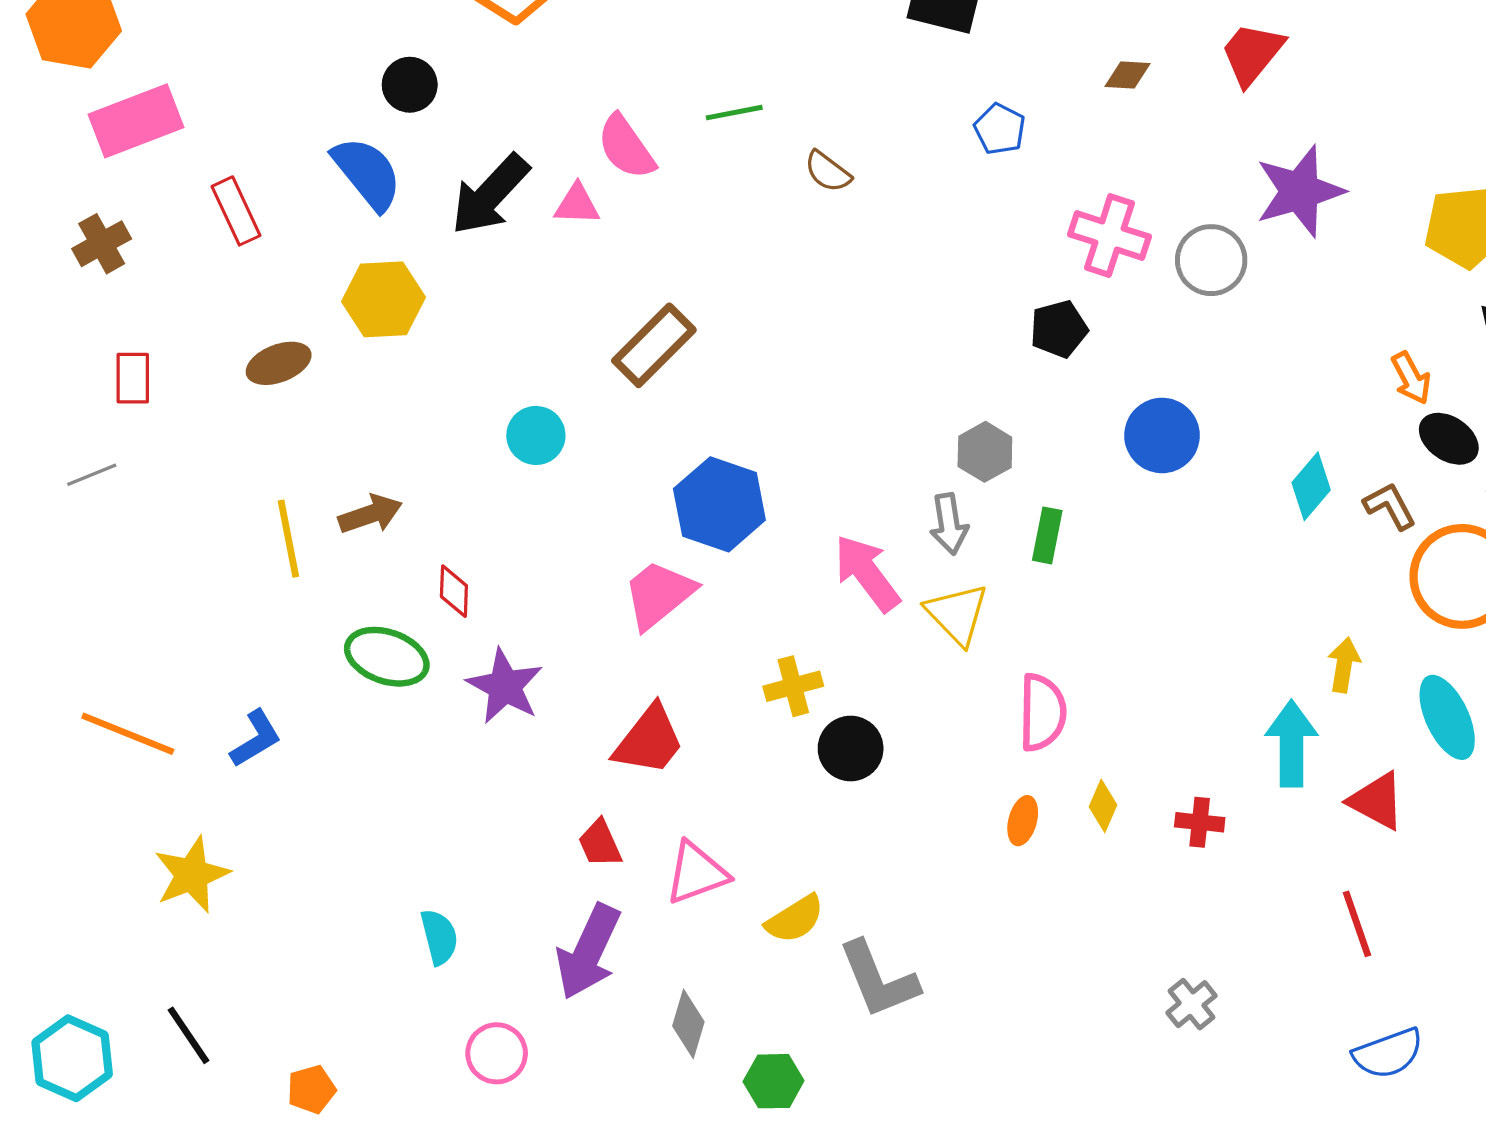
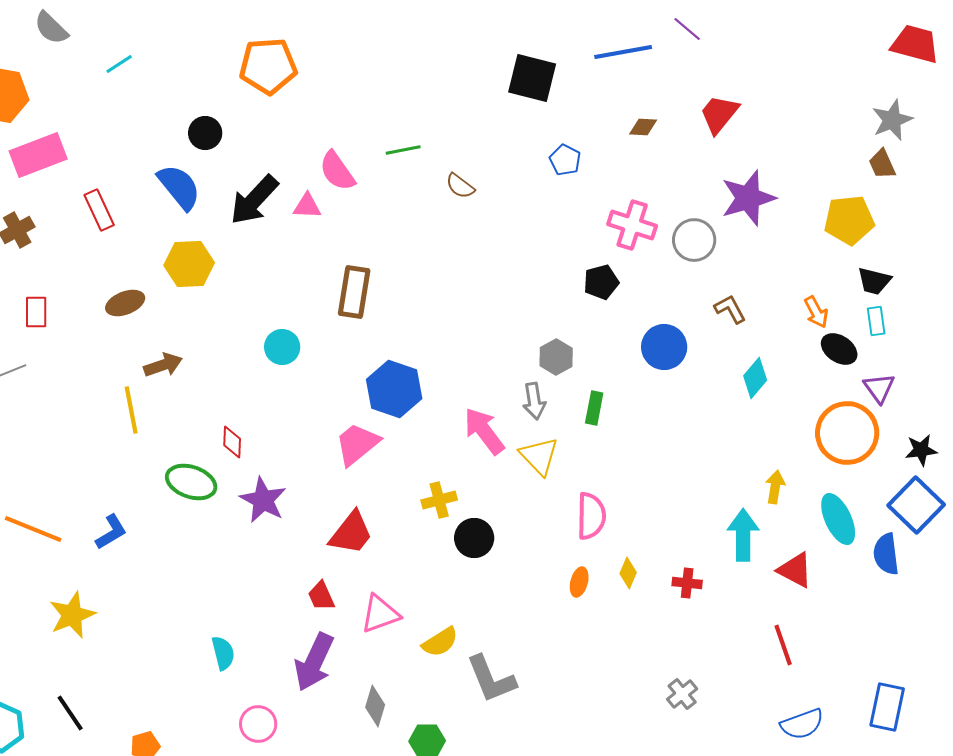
brown rectangle: (654, 345) -> (354, 292), turned -36
brown L-shape: (1390, 506) -> (730, 309), moved
brown arrow: (370, 514) -> (163, 365), moved

